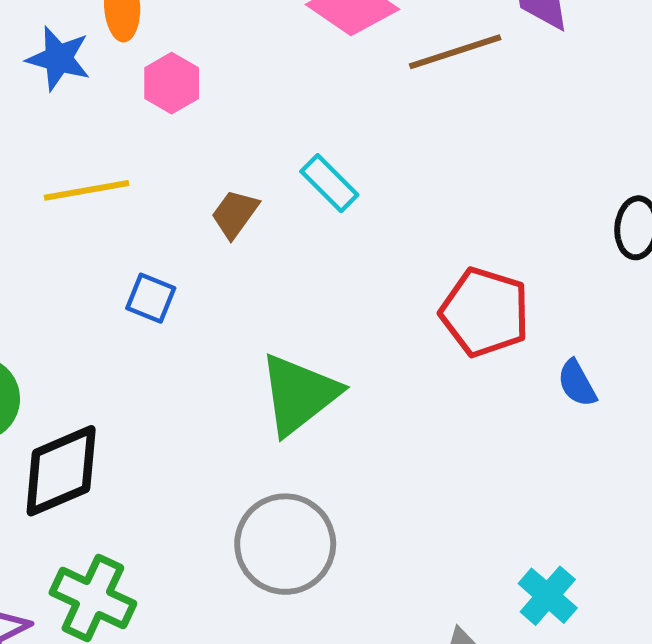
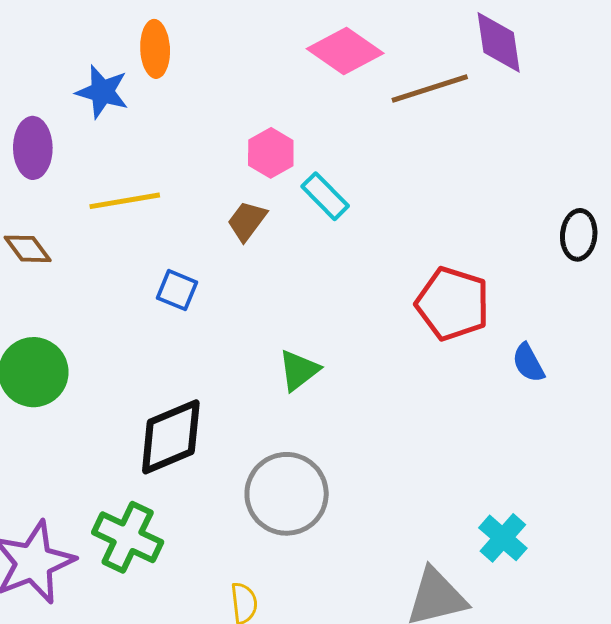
pink hexagon: (172, 83) -> (271, 153), moved
green triangle: (299, 394) -> (299, 370), size x0.6
black diamond: (61, 471) -> (171, 437), moved

